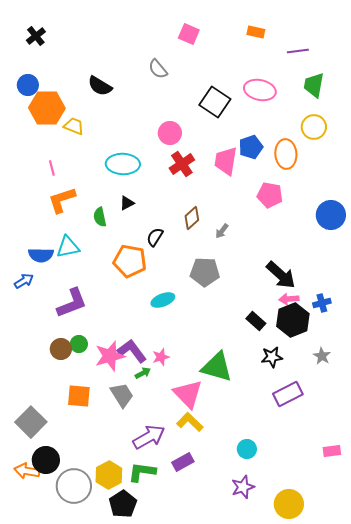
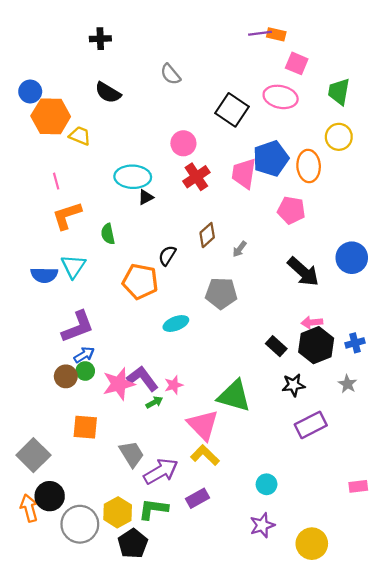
pink square: (189, 34) -> (297, 63), moved
black cross: (36, 36) -> (100, 39), moved, turned 36
purple line: (298, 51) -> (260, 33), moved
blue pentagon: (251, 147) -> (271, 158), size x1.4
black triangle: (127, 203) -> (146, 197), moved
blue circle: (331, 215) -> (352, 258), moved
cyan triangle: (68, 247) -> (73, 266), turned -45
black arrow: (281, 275) -> (303, 272), moved
blue arrow: (24, 281) -> (84, 355), moved
blue cross: (322, 303) -> (355, 343), moved
gray trapezoid: (122, 395) -> (132, 454), moved
orange arrow: (27, 471) -> (29, 508), turned 65

